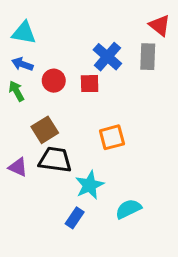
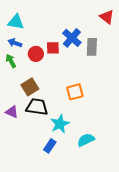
gray rectangle: (148, 57) -> (92, 47), moved
red square: (90, 84) -> (53, 48), moved

